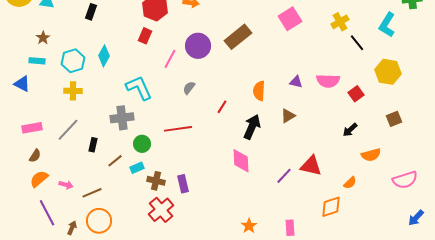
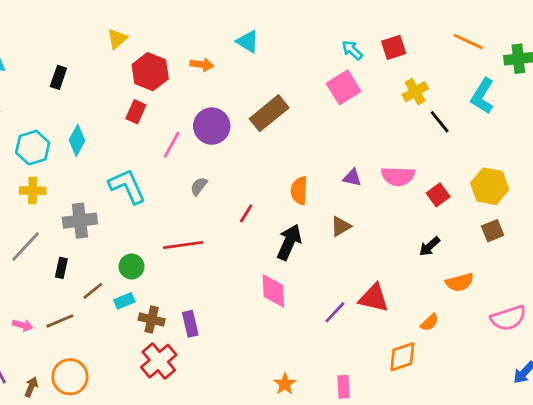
yellow hexagon: (388, 72) -> (490, 186), moved
gray cross: (122, 118) -> (80, 221), moved
brown line: (92, 193) -> (60, 321), moved

